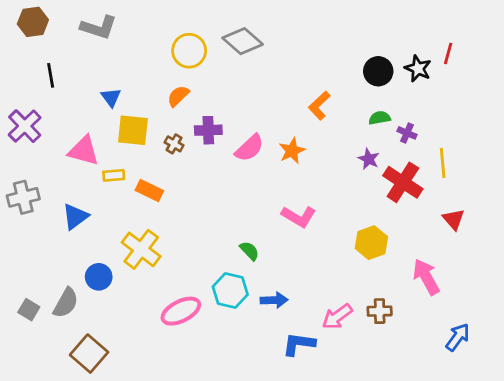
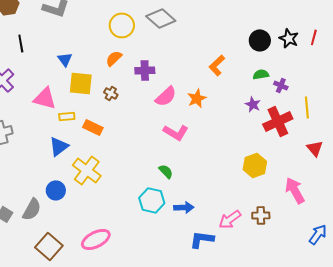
red line: (448, 53) -> (314, 37), moved
purple cross: (208, 130) -> (145, 70), moved
red cross: (403, 182) -> (278, 121), turned 32
blue triangle: (75, 217) -> (59, 146), moved
pink L-shape: (299, 217) -> (176, 132), moved
pink ellipse: (181, 311) -> (96, 239), moved

